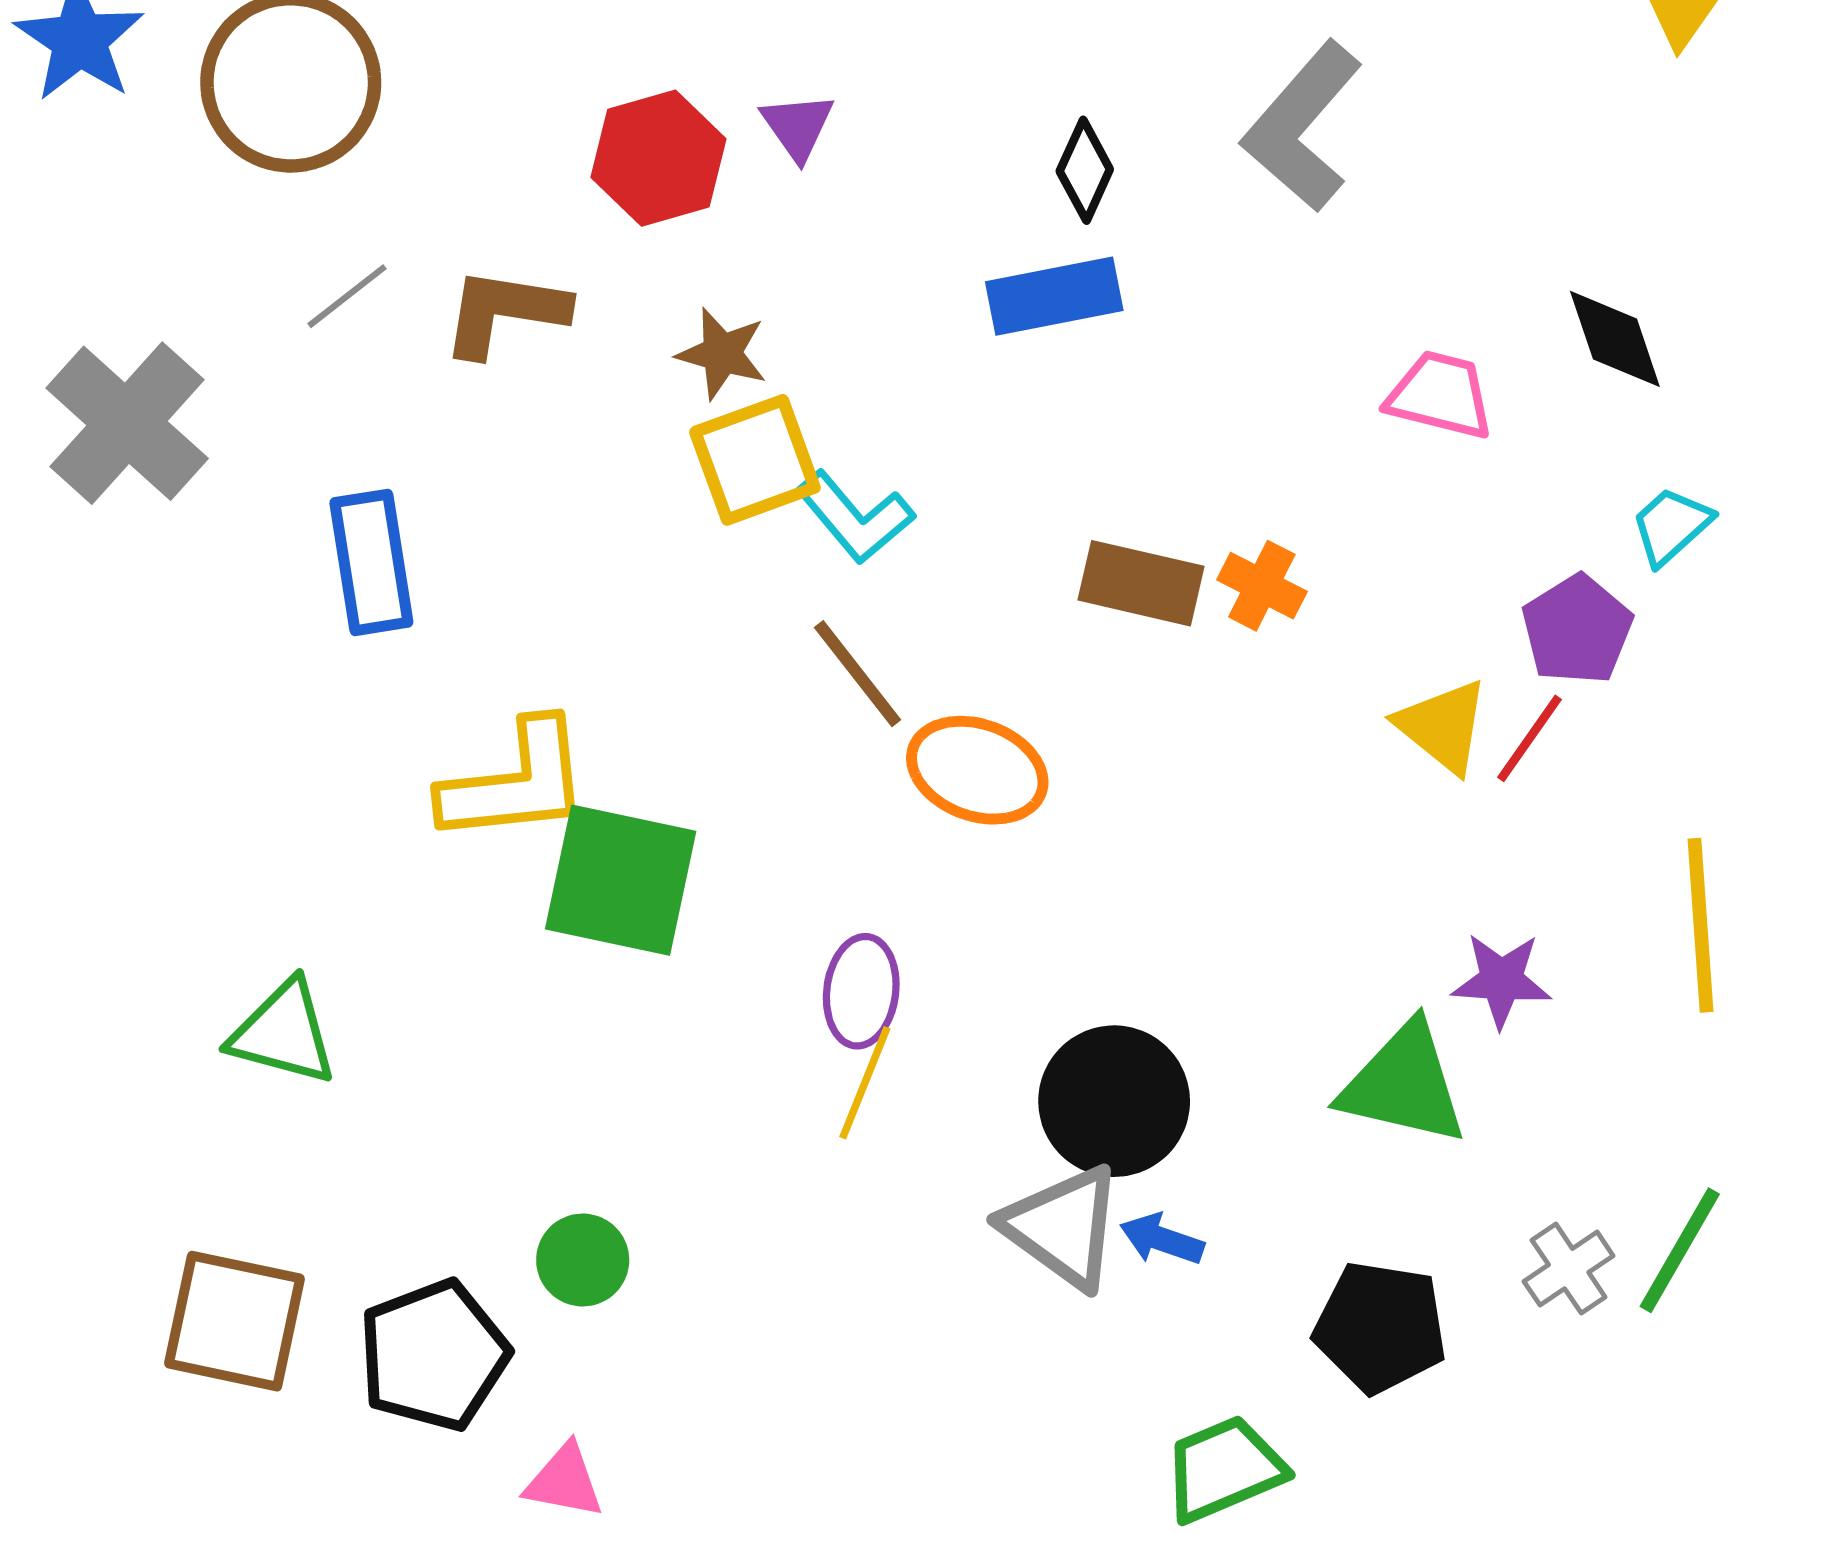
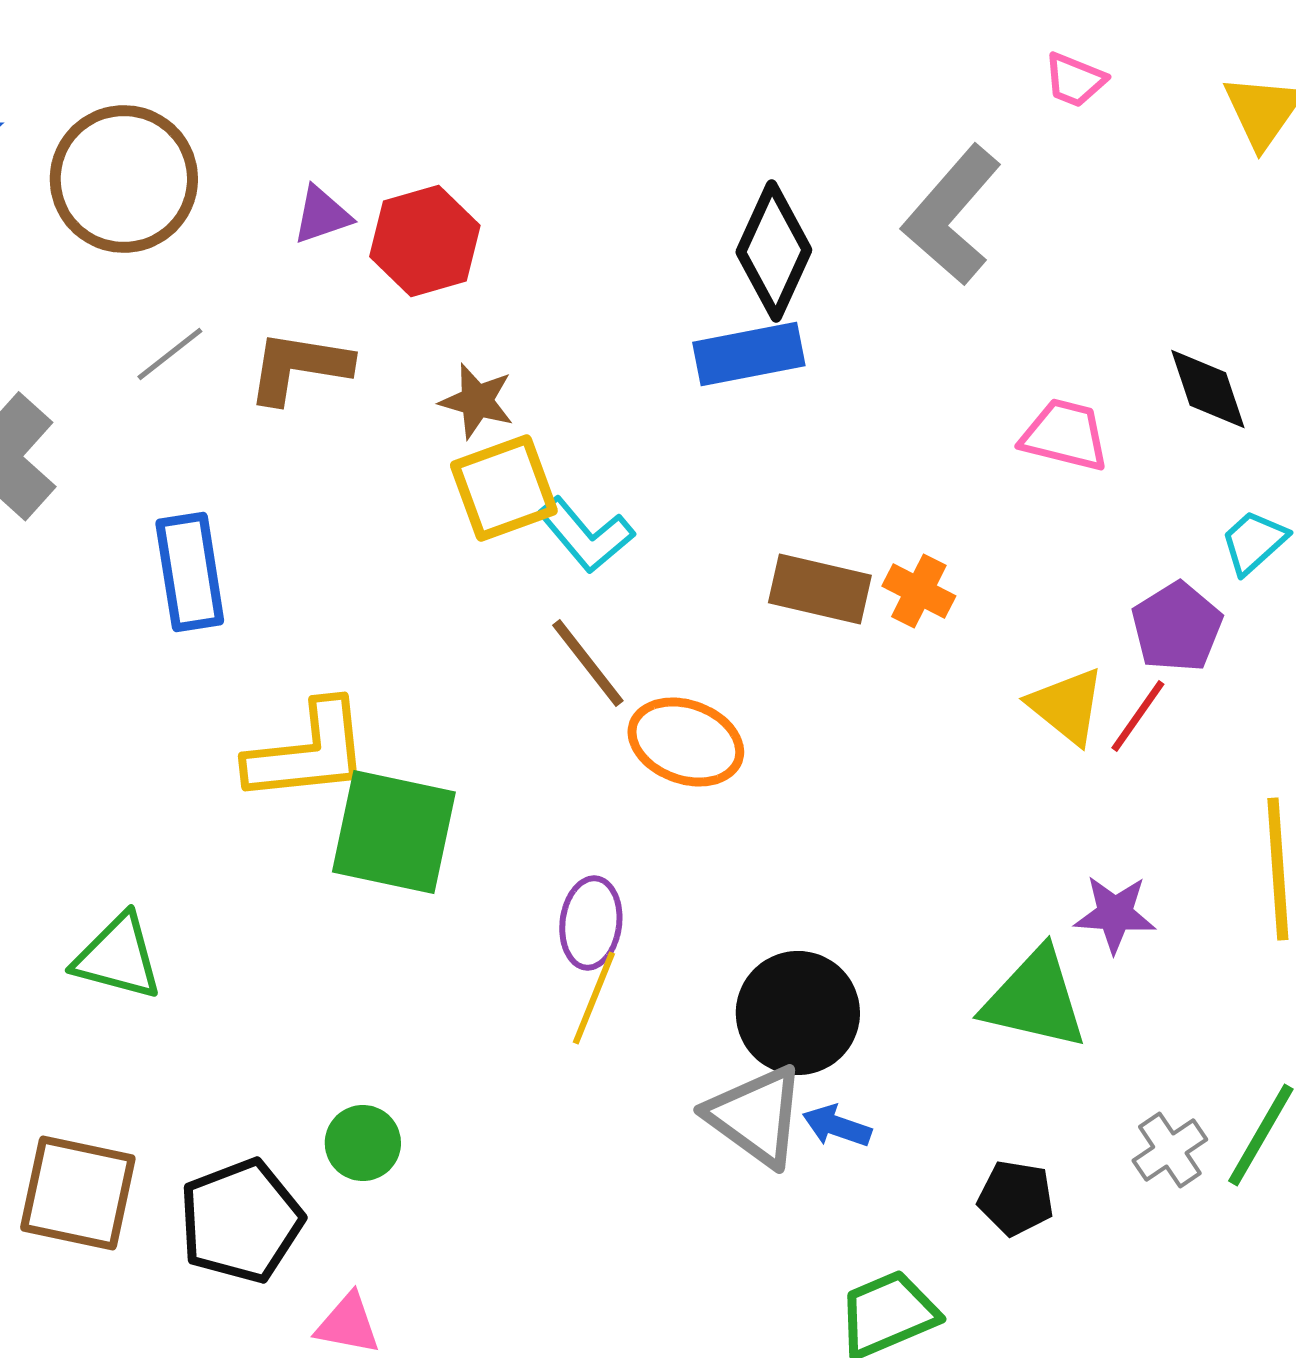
purple triangle: (798, 126) -> (322, 215), moved, turned 46
black diamond: (1085, 170) -> (774, 251), size x1.6
black pentagon: (1380, 1327) -> (1016, 1198), size x0.7

